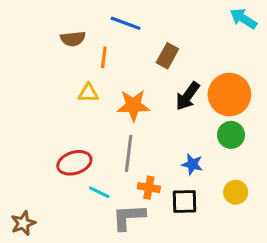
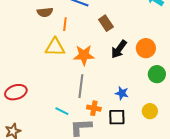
brown rectangle: (167, 56) -> (106, 23), turned -63
yellow triangle: (88, 93) -> (55, 47), size x1.5
orange circle: (229, 95) -> (146, 48), size x0.7
green circle: (231, 135) -> (157, 74), moved
red ellipse: (74, 163) -> (16, 92), moved

